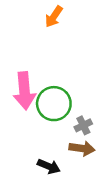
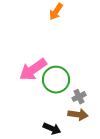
pink arrow: (24, 91) -> (33, 70), turned 60

